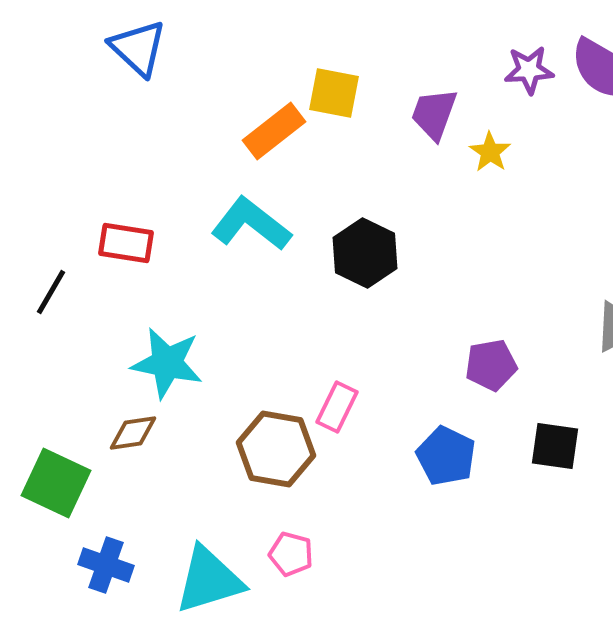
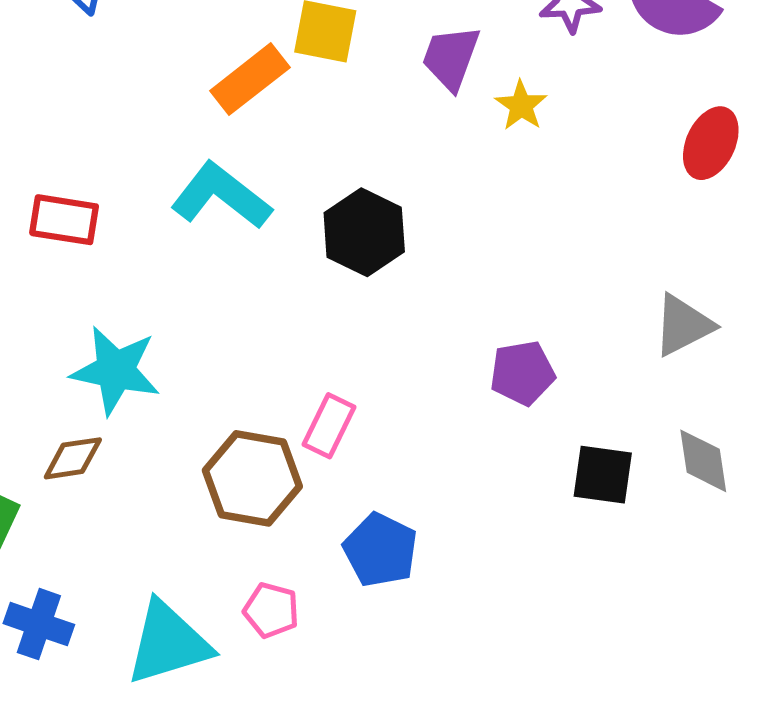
blue pentagon: (446, 456) -> (380, 550), moved

